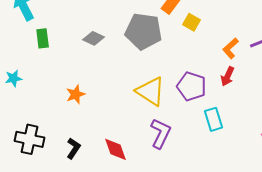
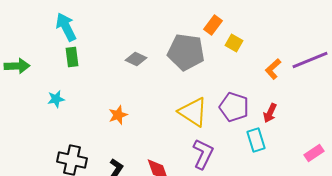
green rectangle: (43, 38) -> (72, 57), moved
red arrow: (228, 76) -> (270, 113), moved

